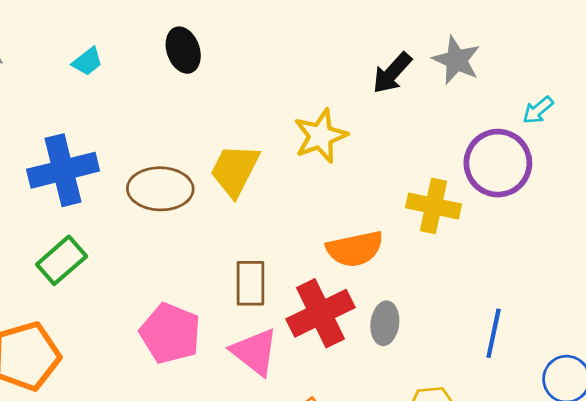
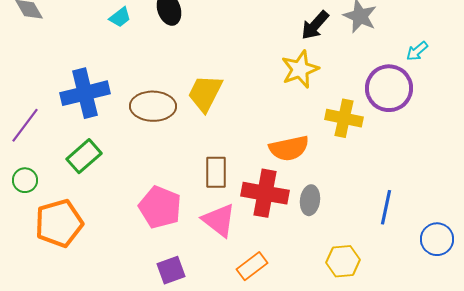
cyan trapezoid: (87, 62) -> (120, 17), moved
yellow star: (320, 136) -> (300, 69), moved
red cross: (320, 313) -> (265, 193), turned 36

